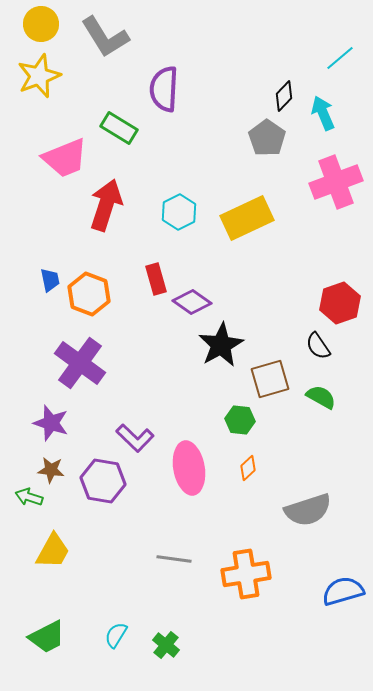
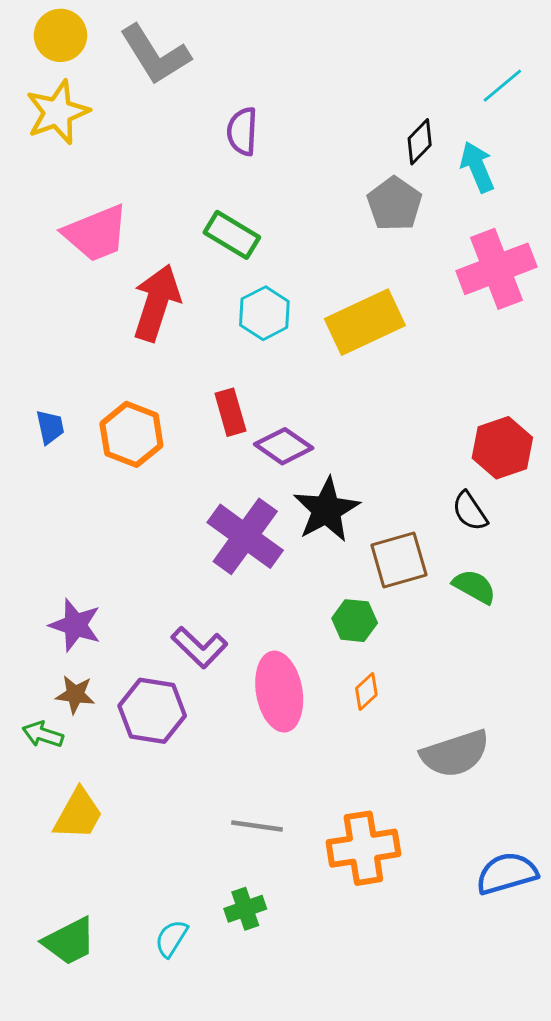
purple semicircle: (164, 89) -> (242, 131), size x0.7
green rectangle: (119, 128) -> (232, 235), moved
blue trapezoid: (50, 280) -> (50, 427), moved
purple cross: (80, 363) -> (245, 536), moved
green cross: (166, 645) -> (245, 909), moved, turned 32

